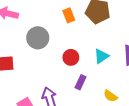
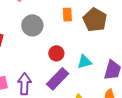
purple rectangle: (81, 82) -> (58, 79), size x1.6

